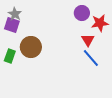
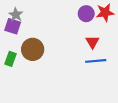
red star: (100, 23) -> (105, 13), moved
blue line: (91, 58) -> (96, 61), turned -54

